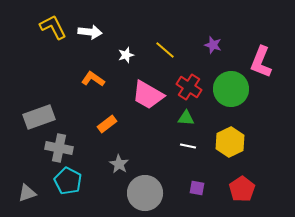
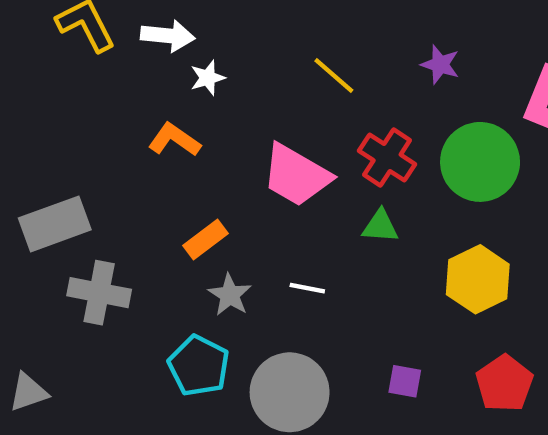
white star: (126, 55) -> (208, 78), moved
white line: (188, 146) -> (307, 288), moved
gray star: (119, 164) -> (230, 295), moved
cyan pentagon: (68, 181) -> (199, 366), moved

